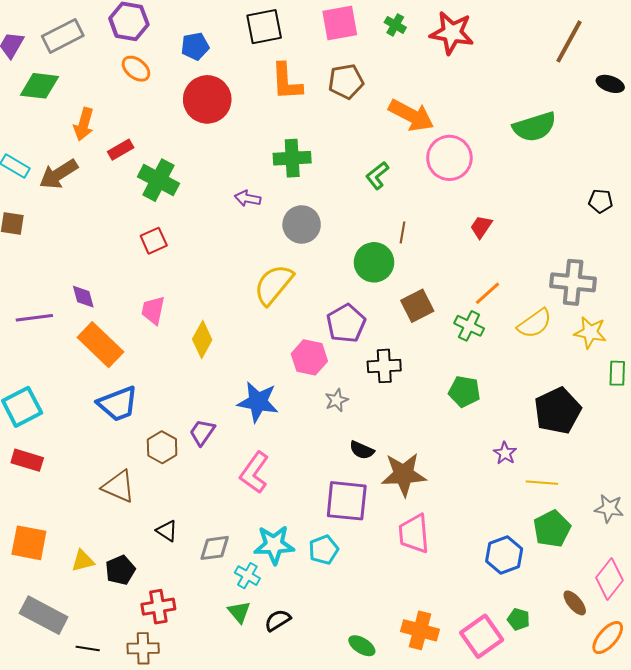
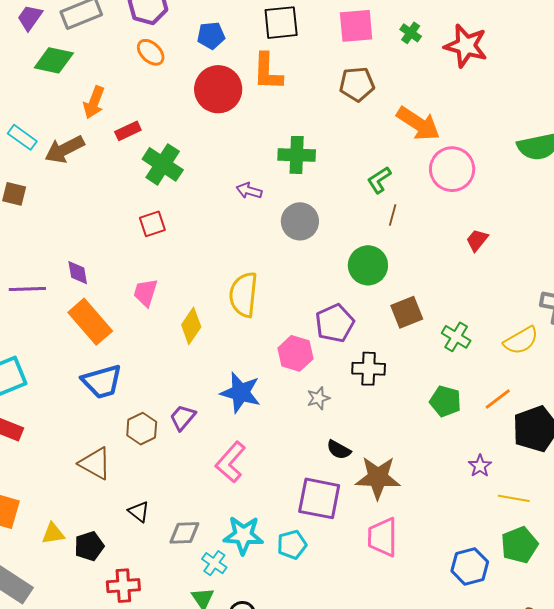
orange L-shape: (287, 82) -> (268, 72), moved
brown line: (403, 232) -> (393, 215), moved
yellow semicircle: (274, 285) -> (244, 295), moved, turned -39
orange line: (488, 293) -> (498, 399), moved

